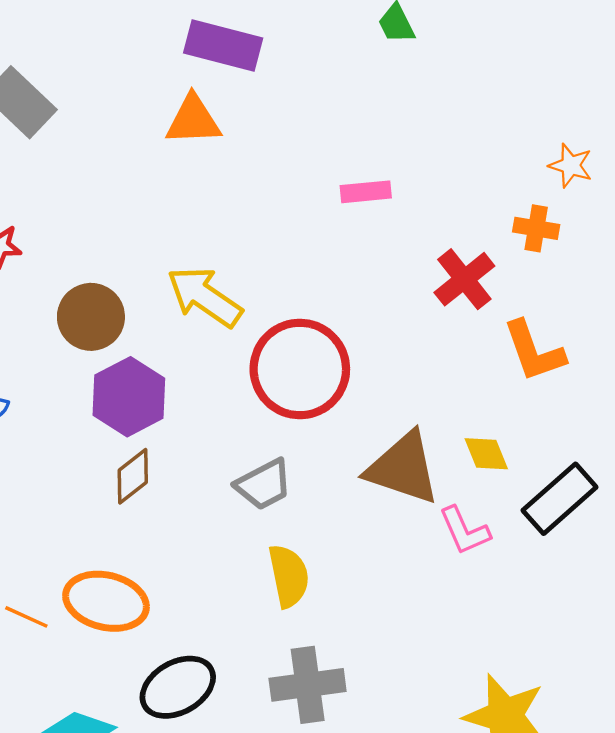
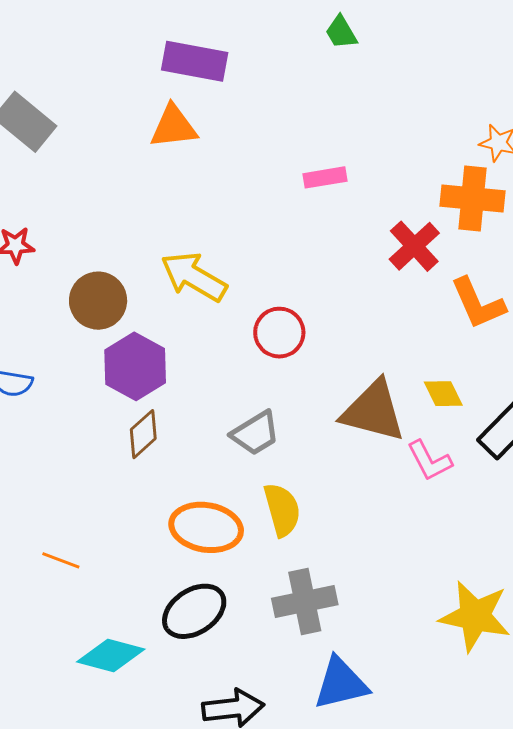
orange cross: (536, 228) -> (473, 199), size x1.6
red circle: (300, 369) -> (279, 333), size x0.6
orange ellipse: (106, 601) -> (206, 527), moved

